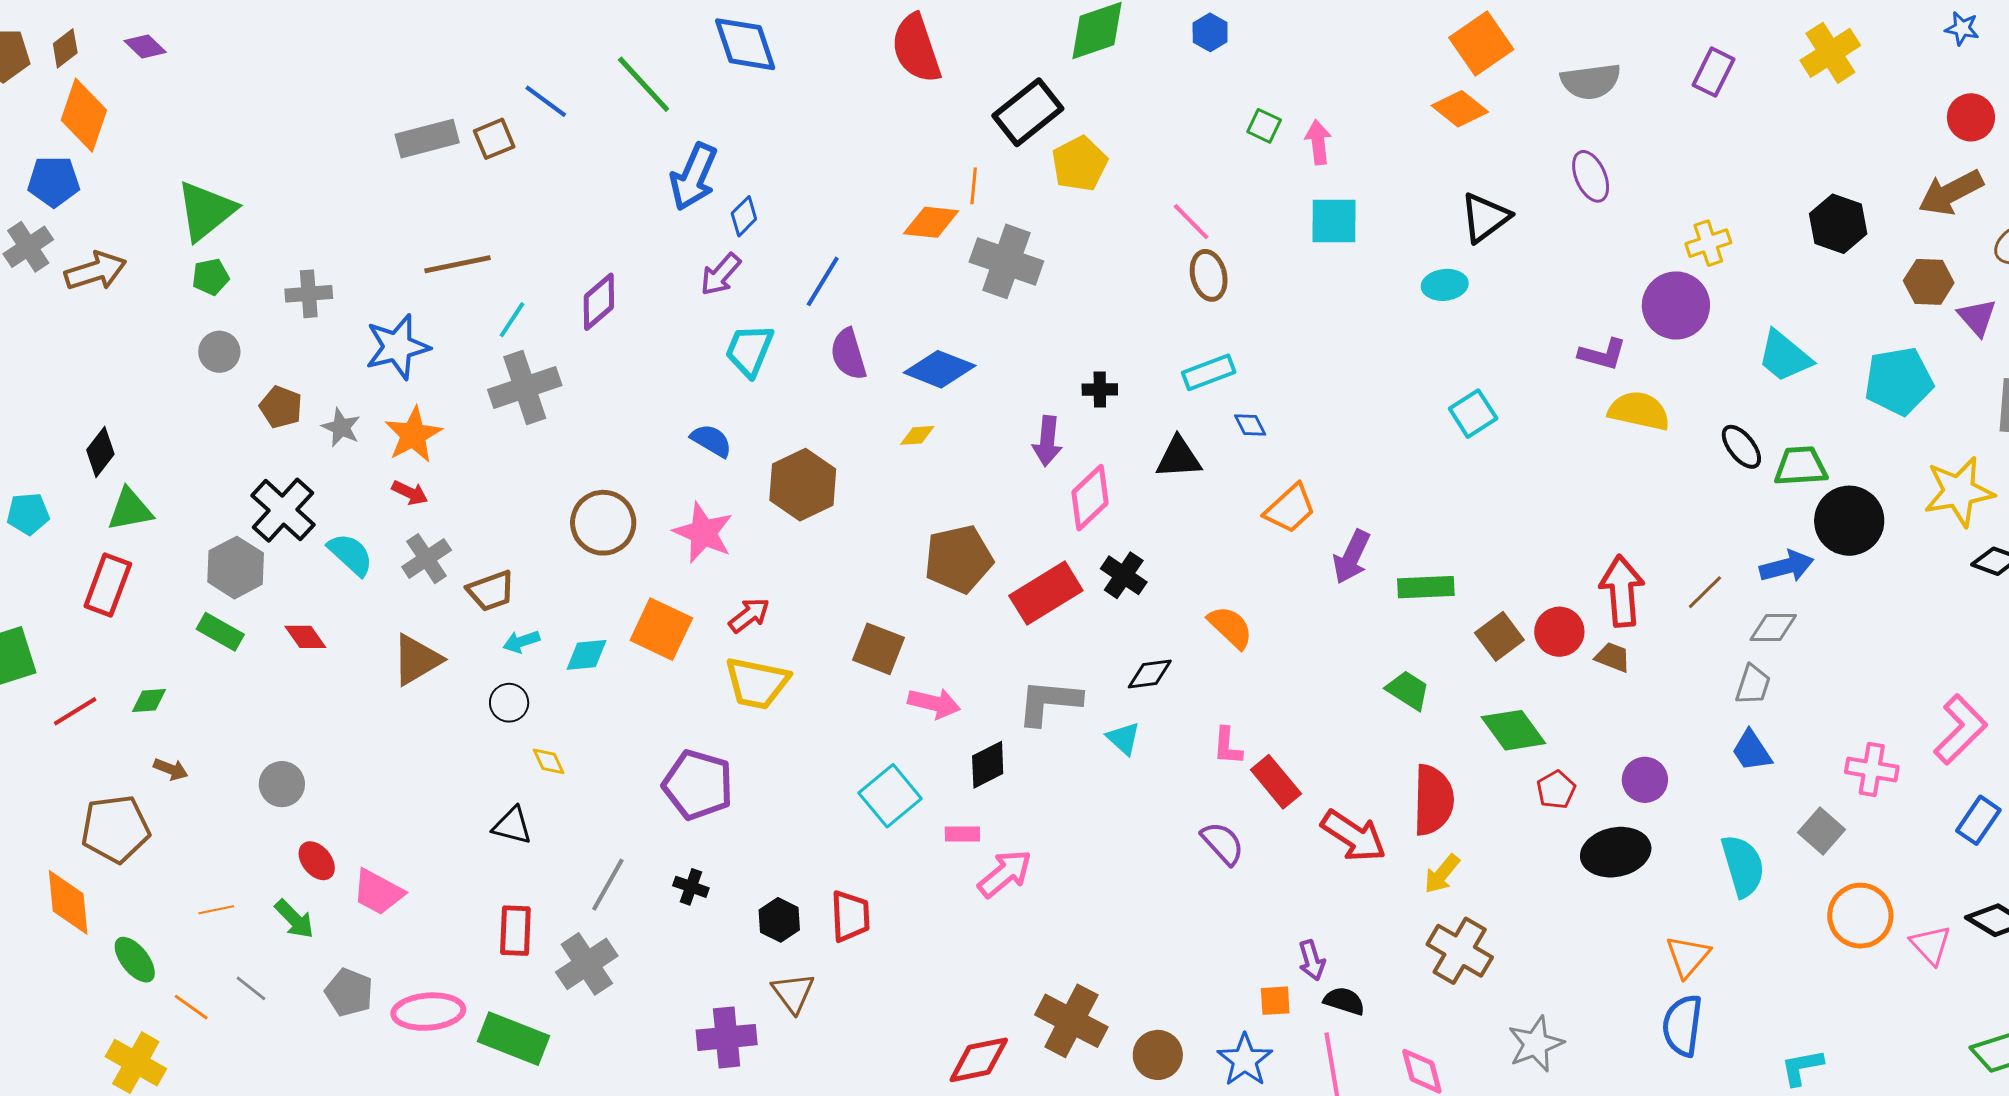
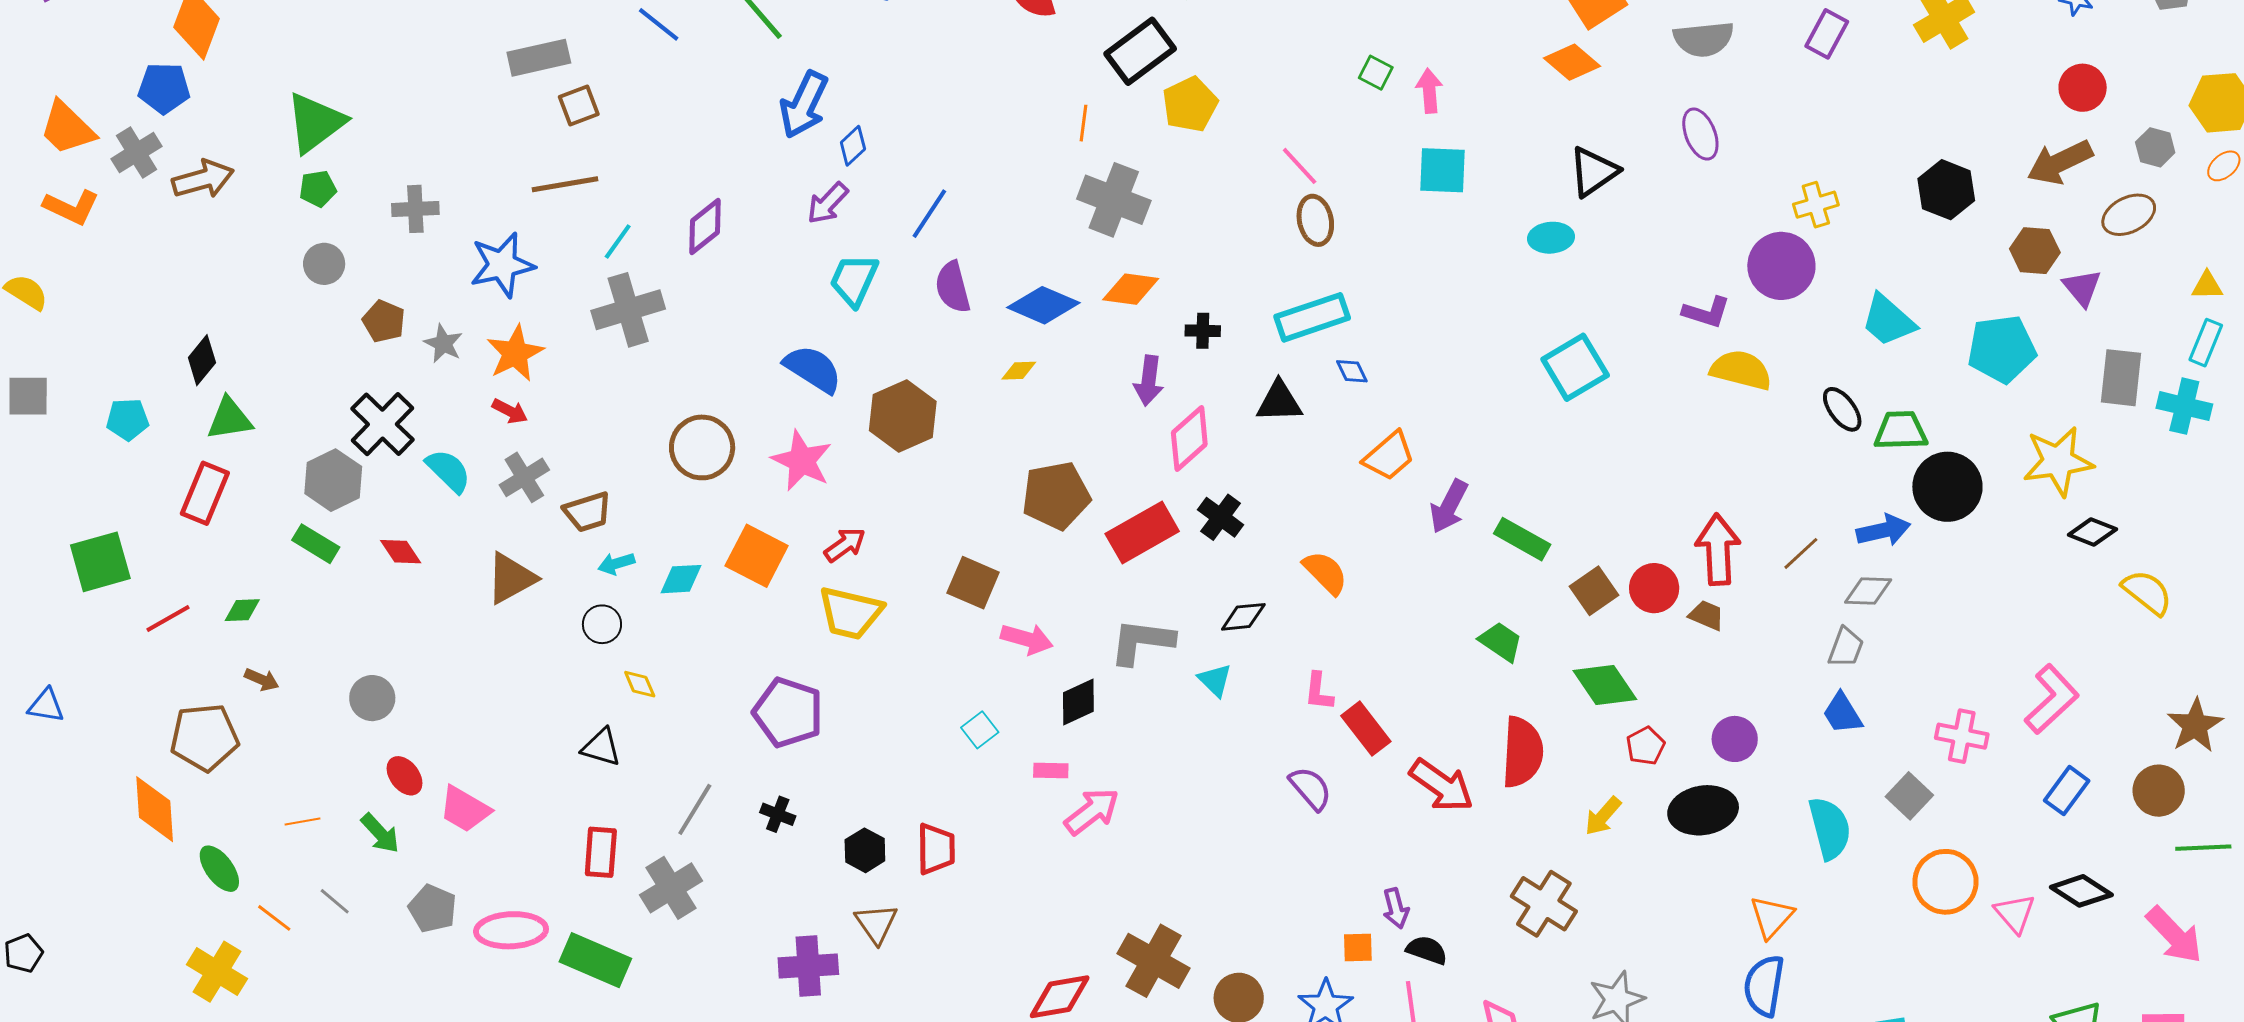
brown square: (494, 139) -> (579, 106), moved
orange diamond: (931, 222) -> (1131, 289), moved
cyan rectangle: (1209, 372) -> (1312, 317), size x1.4
cyan square: (1473, 414) -> (1575, 367), size x1.4
blue semicircle: (711, 441) -> (813, 369), size x1.4
green rectangle: (1426, 587) -> (1522, 539), turned 30
cyan square: (890, 796) -> (980, 730), size x0.6
yellow arrow: (1442, 874) -> (1603, 816), moved

